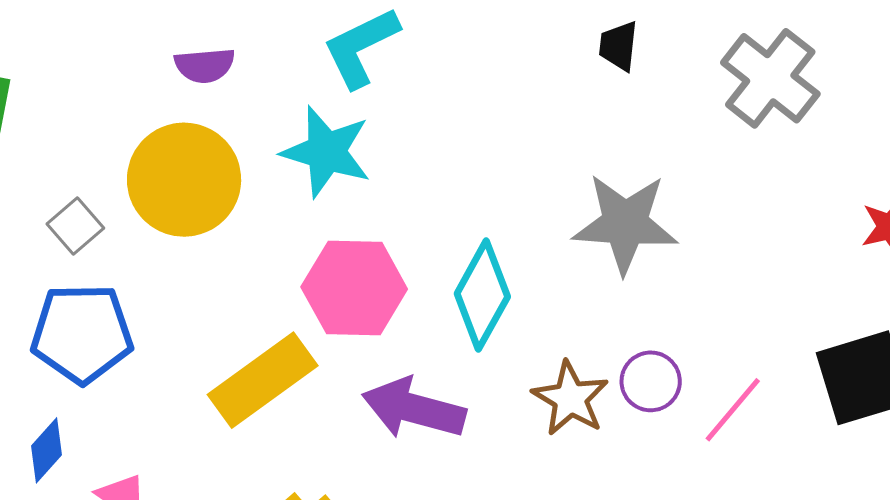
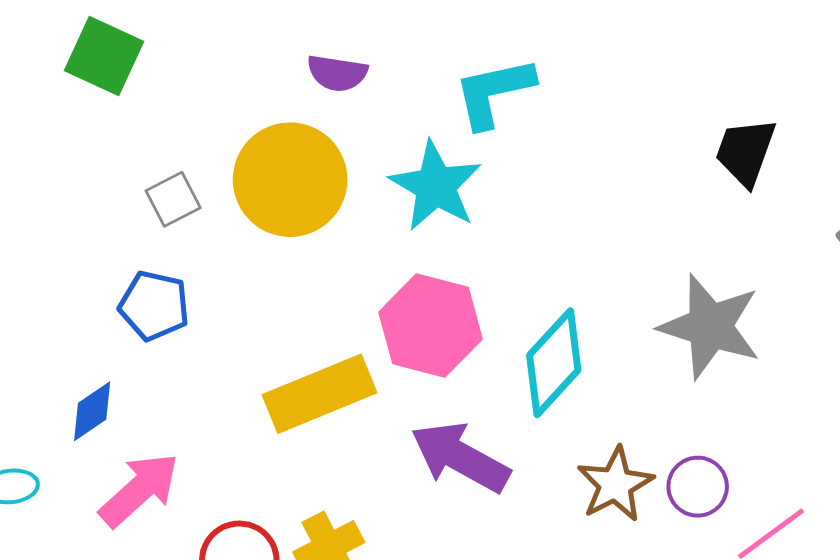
black trapezoid: (619, 46) -> (745, 152), size x1.4
blue pentagon: (82, 333) -> (154, 306), size x0.7

